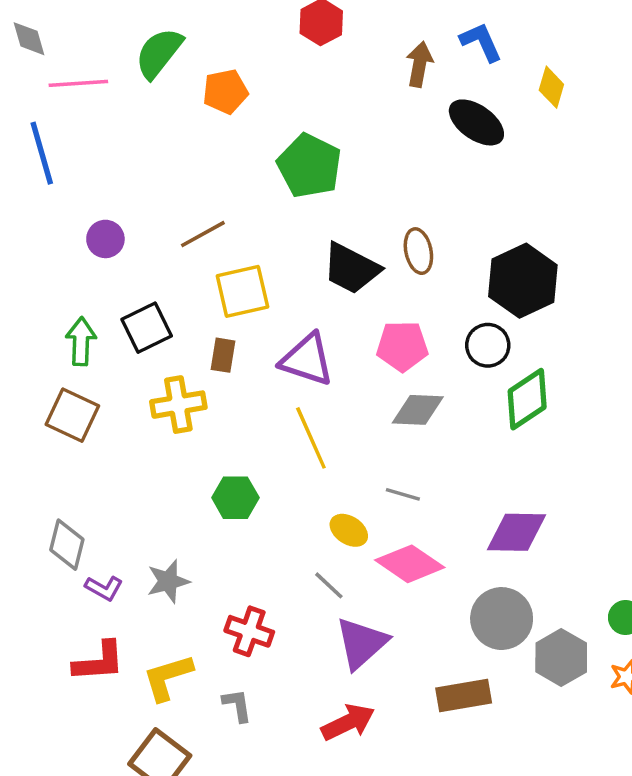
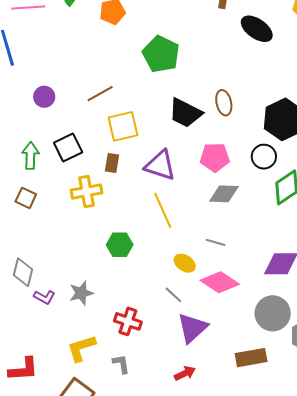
brown square: (72, 415) -> (26, 198), size x0.7
red L-shape: (99, 662) -> (23, 369), moved
red arrow: (348, 722) -> (185, 373), size x0.7

